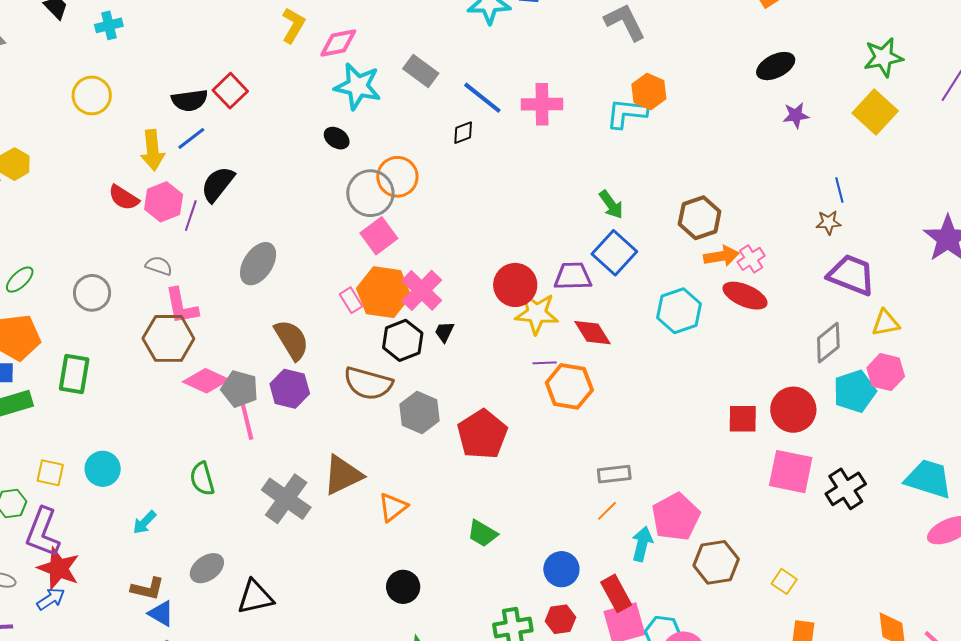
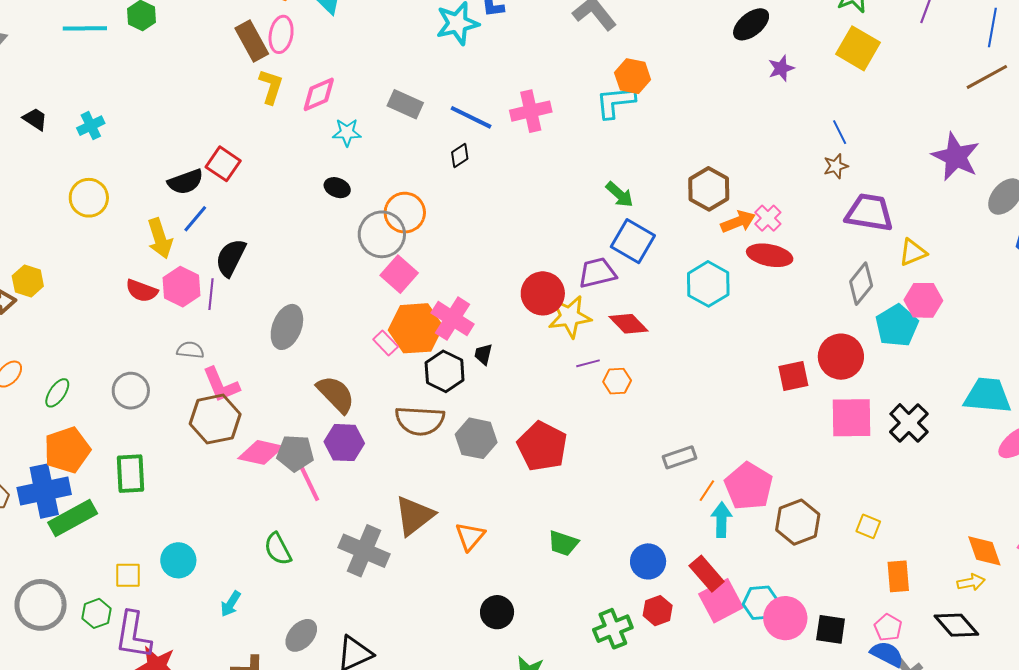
cyan star: (358, 86) -> (347, 132), size x0.6
orange hexagon: (569, 386) -> (617, 381), size x0.6
orange line: (607, 511) -> (707, 491), moved

